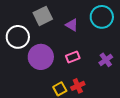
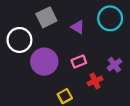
red cross: (78, 86) -> (95, 81), moved

